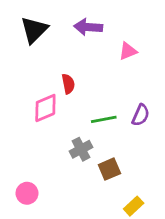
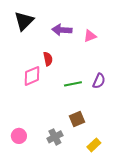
purple arrow: (88, 27) -> (62, 30), moved
gray cross: (81, 149) -> (55, 137), moved

